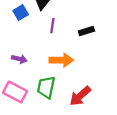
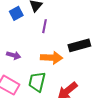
black rectangle: (86, 31) -> (79, 45), moved, size x1.5

